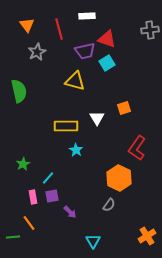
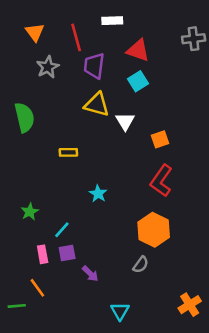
purple trapezoid: (85, 51) -> (94, 66), moved, turned 110
white triangle: (97, 118) -> (125, 121), moved
yellow rectangle: (66, 126) -> (68, 152), moved, size x0.6
red L-shape: (137, 148) -> (161, 181), moved

